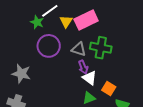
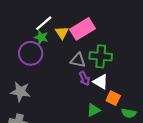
green star: (37, 22) -> (41, 37), moved
purple circle: (49, 46) -> (31, 53), moved
white triangle: (89, 78) -> (101, 82), moved

